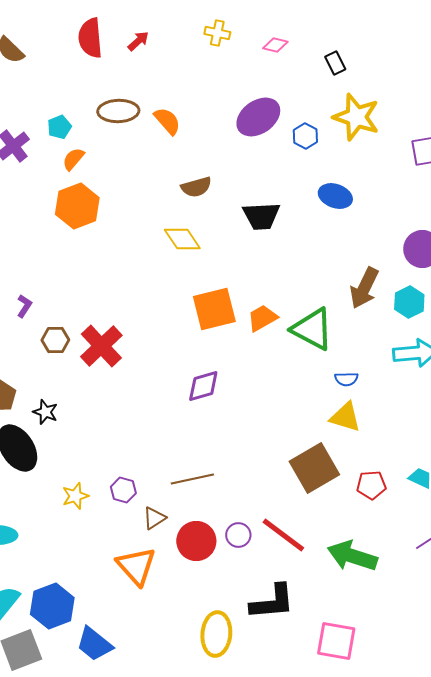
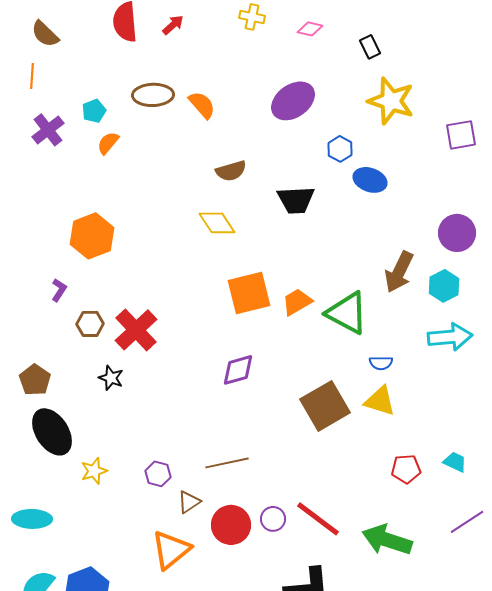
blue hexagon: (305, 136) -> (340, 149), moved
orange hexagon: (77, 206) -> (92, 236), moved
black star: (45, 412) -> (111, 378), moved
brown square: (314, 468) -> (325, 406), moved
yellow star: (75, 496) -> (94, 471), moved
orange triangle: (136, 566) -> (171, 550), turned 33

